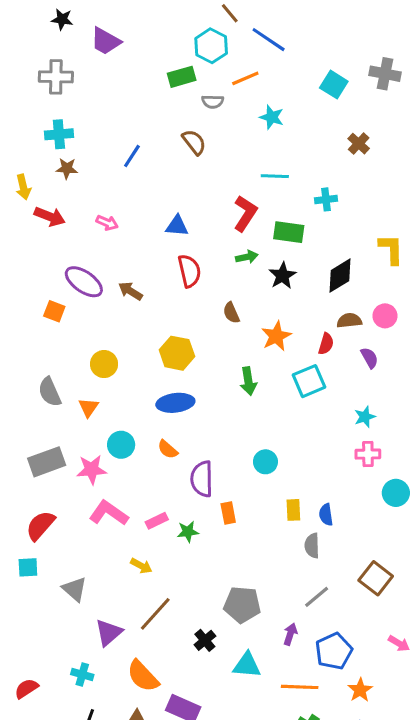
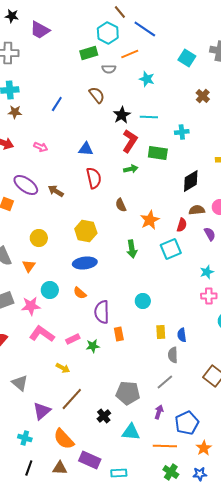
black star: (283, 276) -> (122, 115), moved
gray line: (317, 597) -> (165, 382), moved

